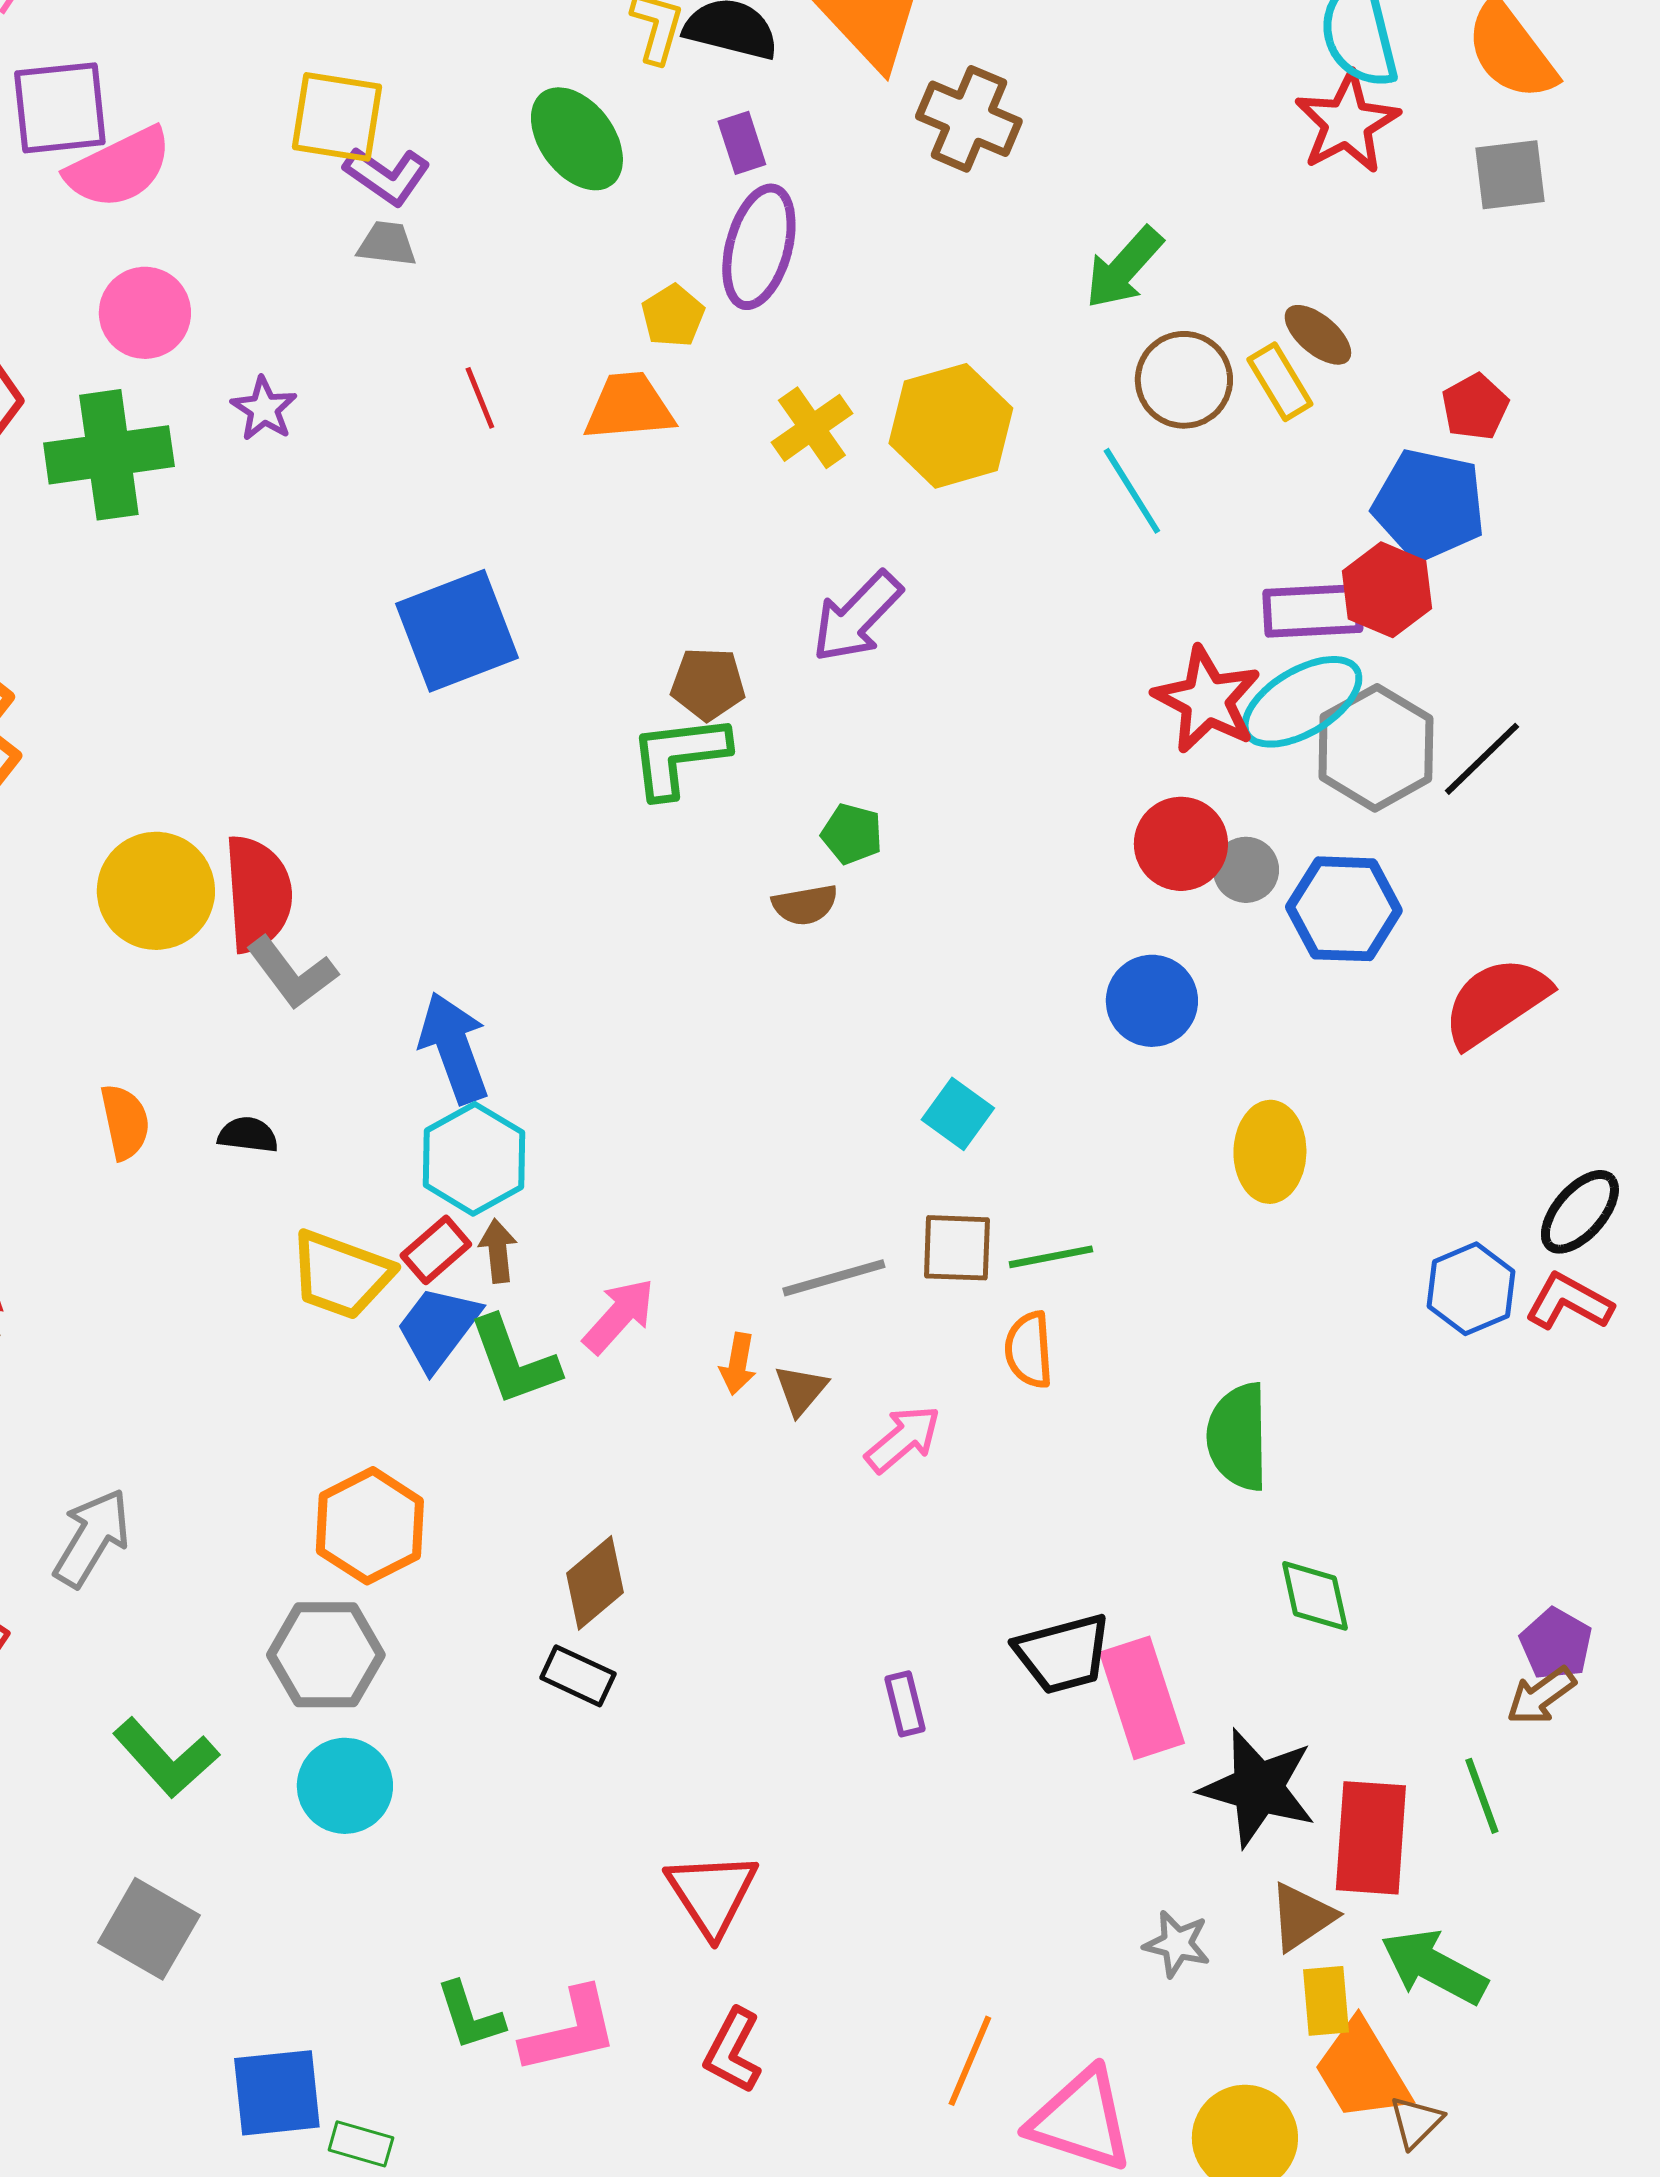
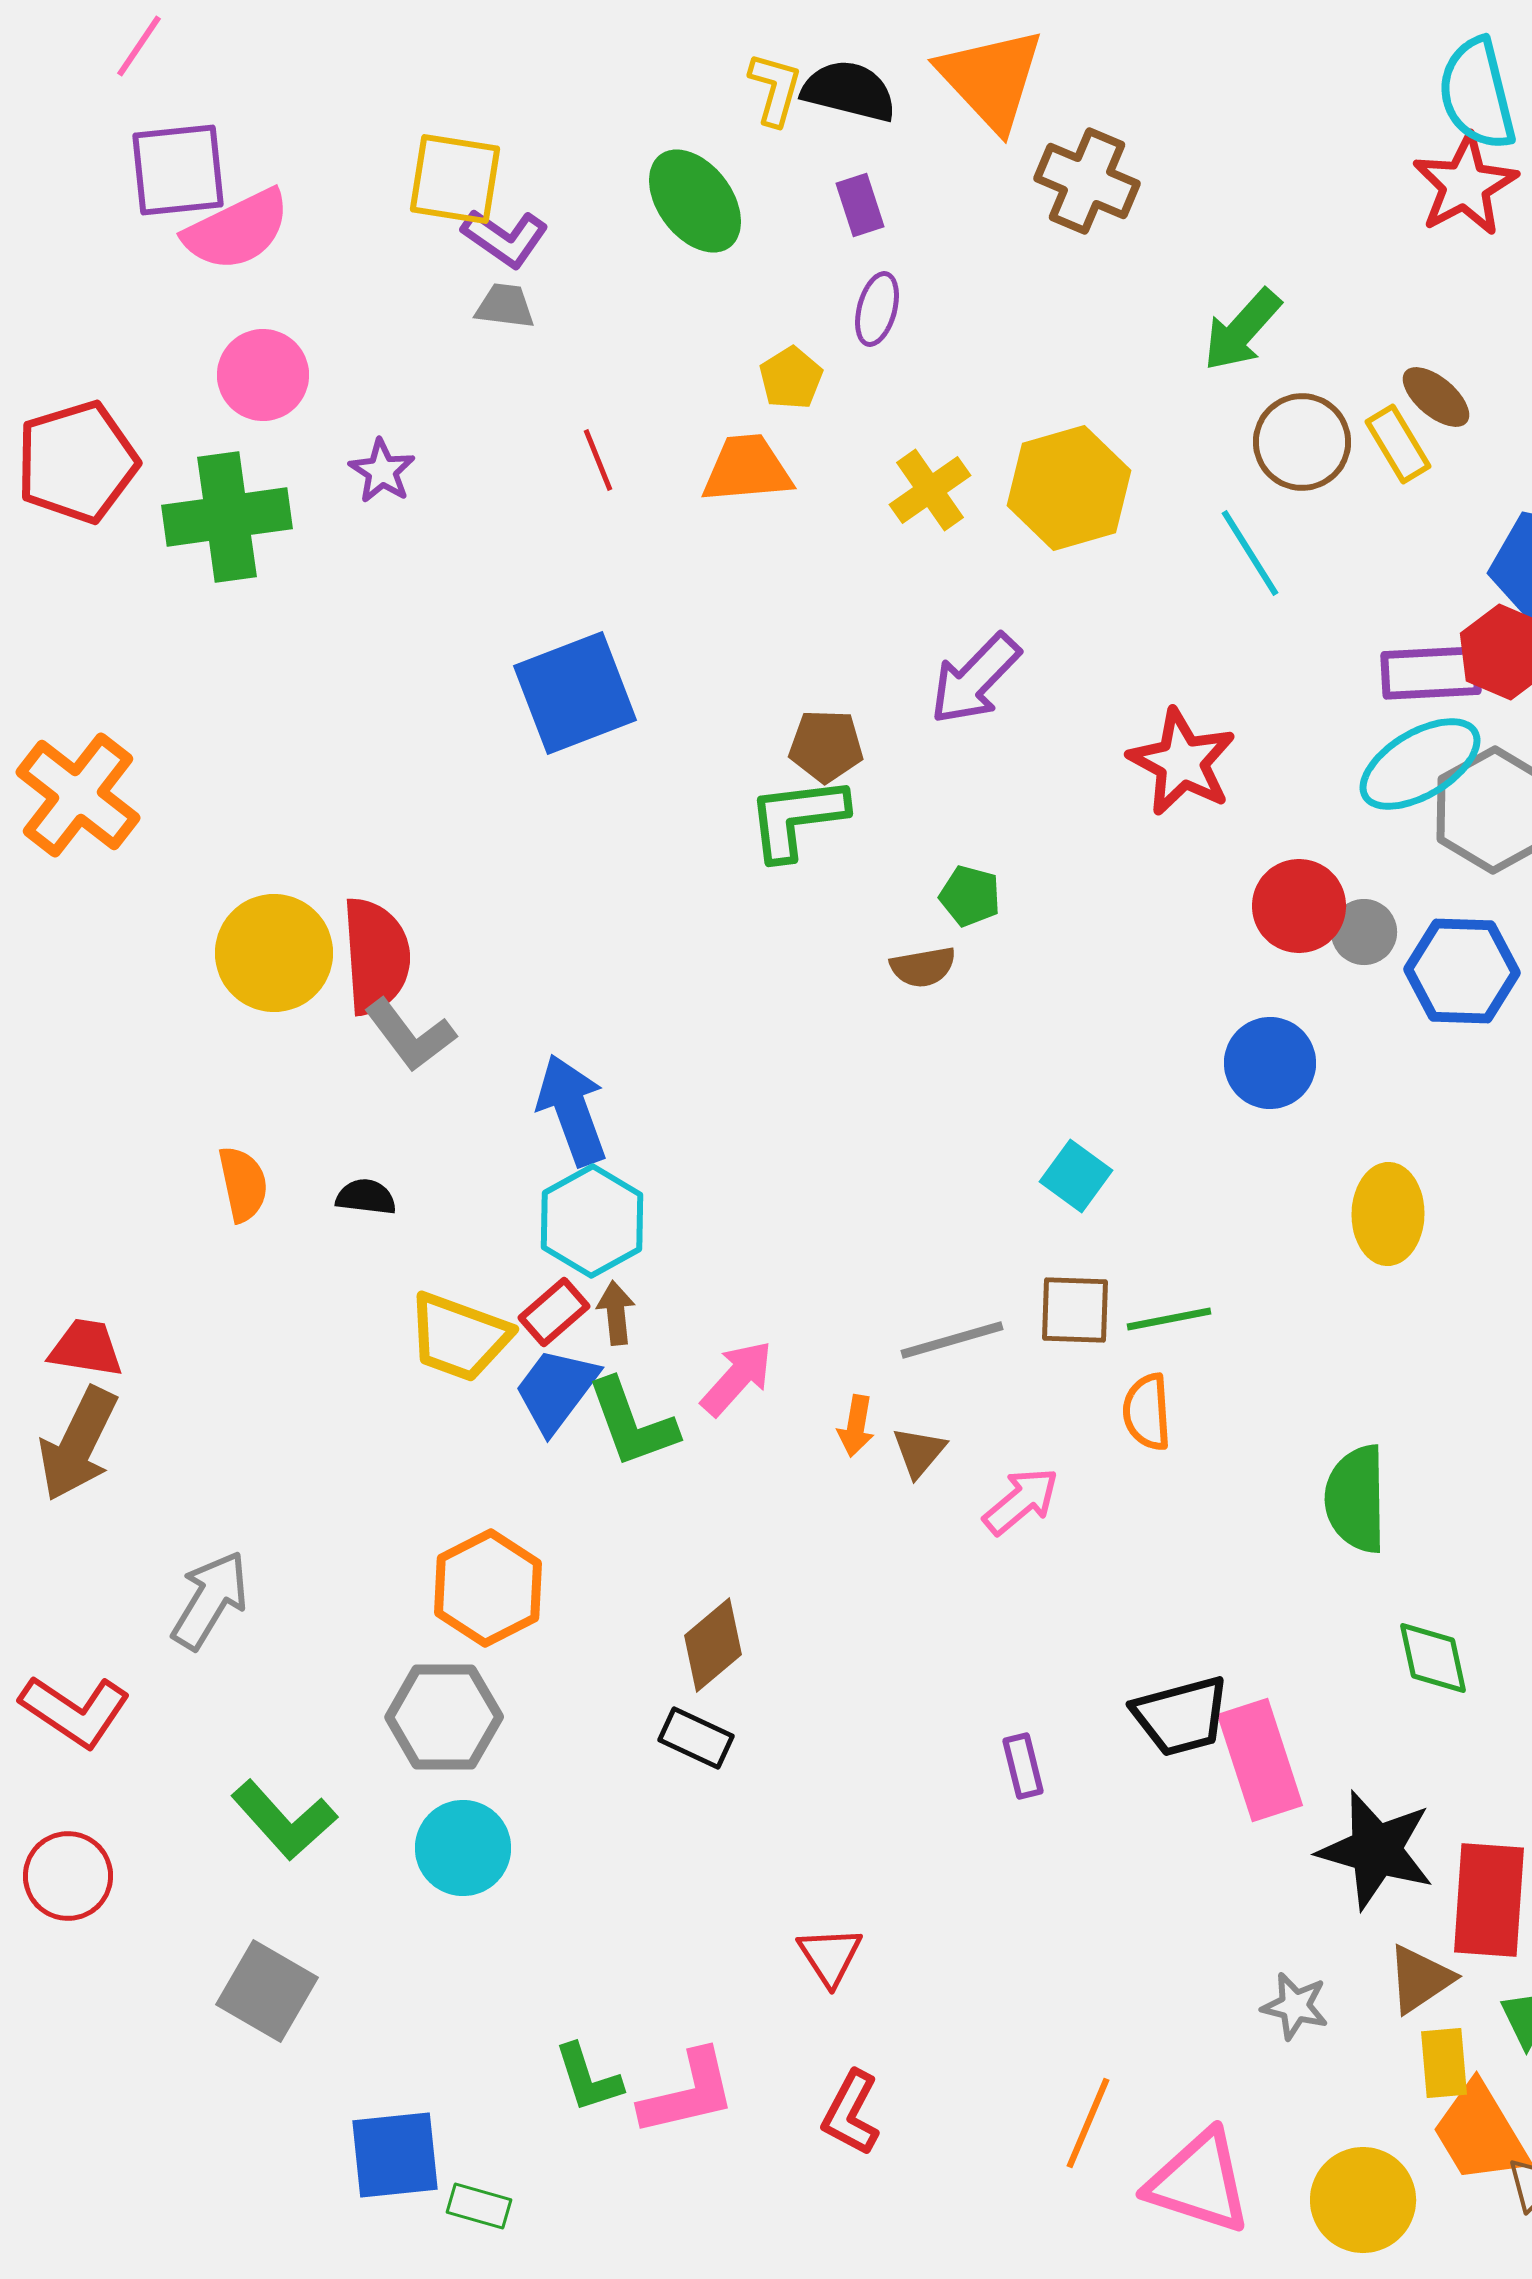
purple ellipse: (759, 247) -> (877, 309), size x0.6
red star: (1207, 700) -> (1182, 762), moved
red triangle: (712, 1894) -> (830, 1956), size x0.7

